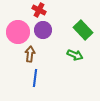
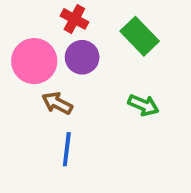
green rectangle: (83, 30) -> (140, 36), moved
brown arrow: (30, 54) -> (57, 103), turned -70

